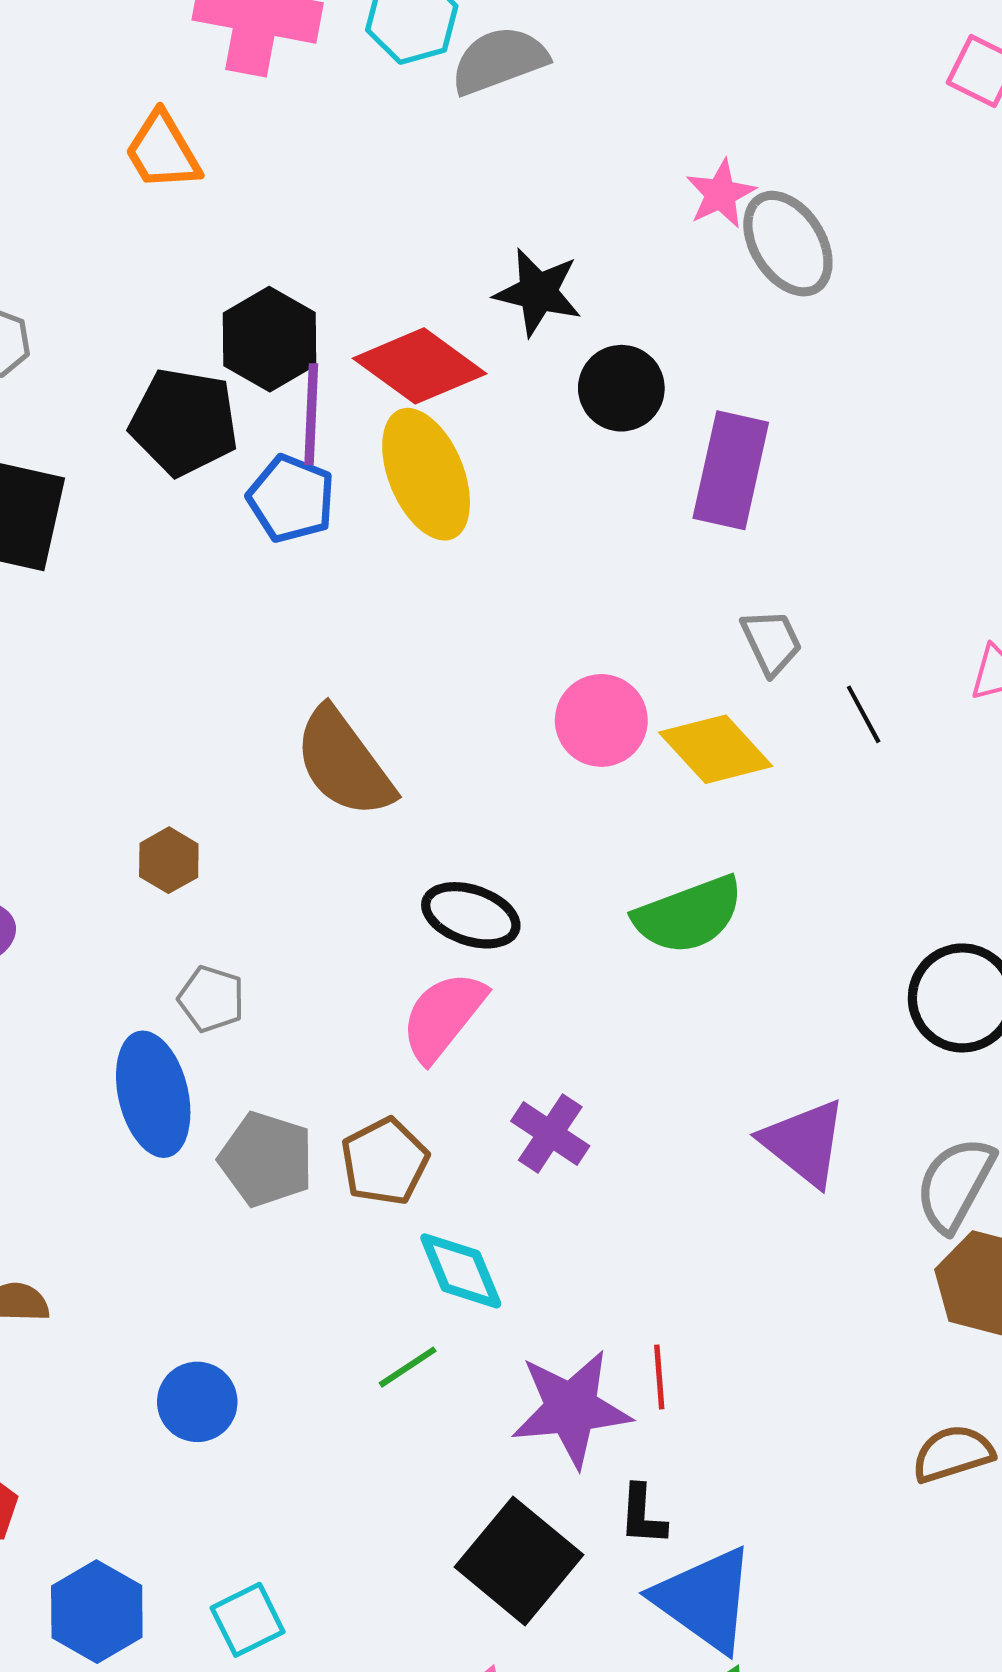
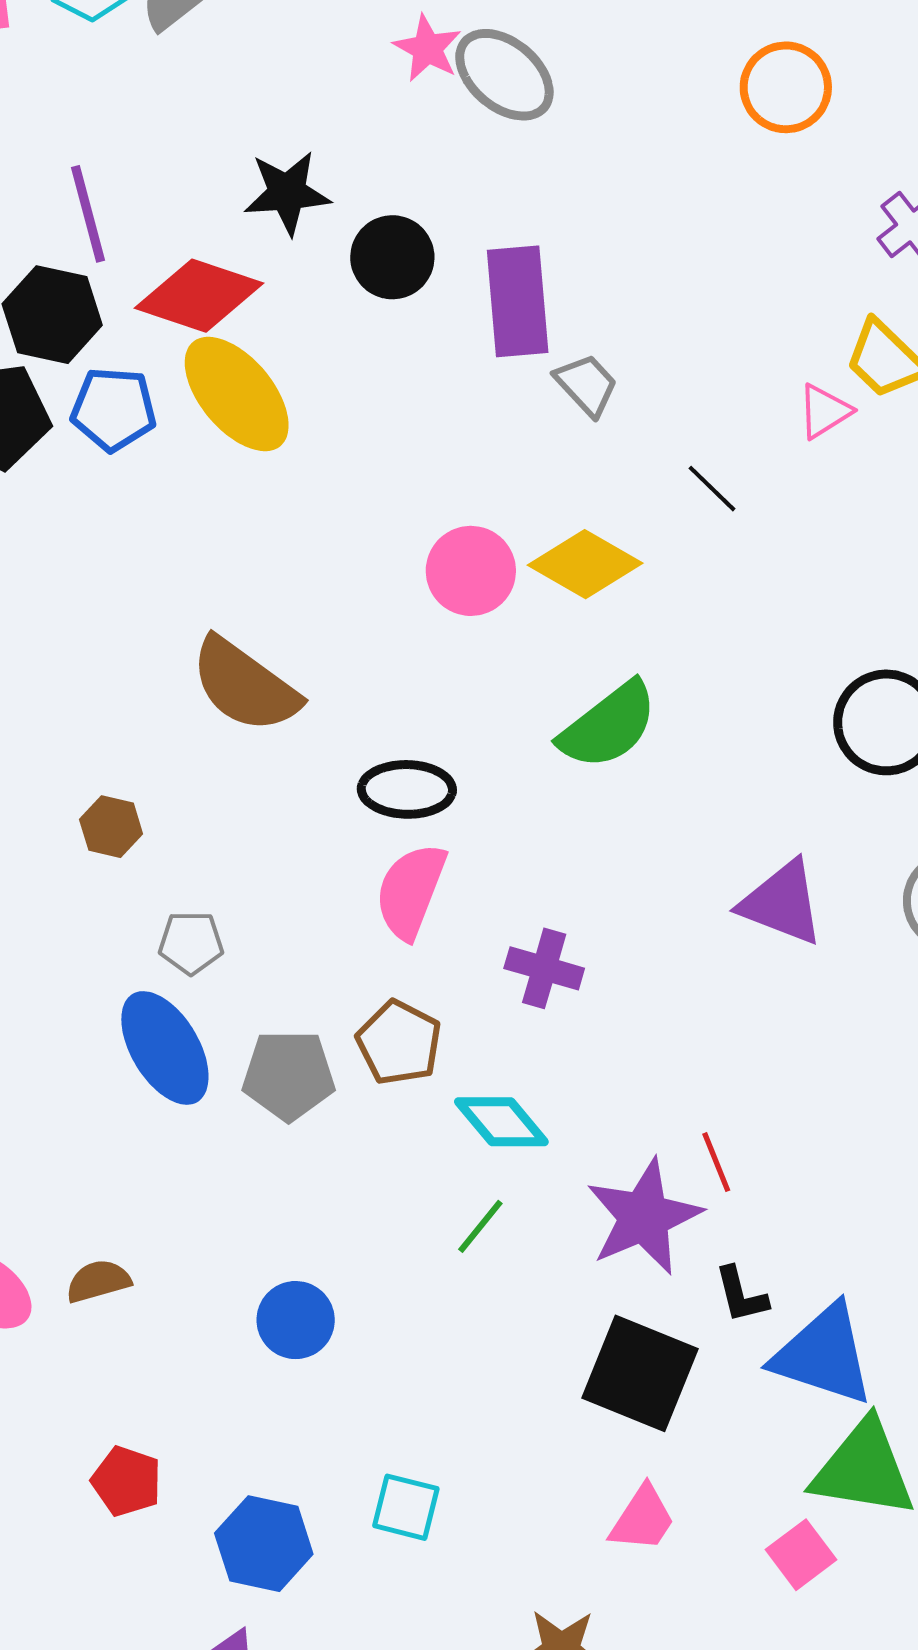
purple line: (311, 414) -> (88, 214), moved
blue pentagon: (291, 499) -> (114, 409), moved
gray trapezoid: (771, 642) -> (586, 385), moved
cyan square: (248, 1620) -> (406, 1507), turned -32

